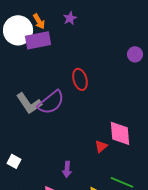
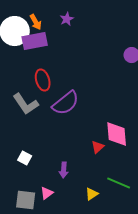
red ellipse: (80, 79) -> (43, 80), moved
purple semicircle: (51, 102) -> (66, 103), moved
white square: (14, 161) -> (25, 158), moved

